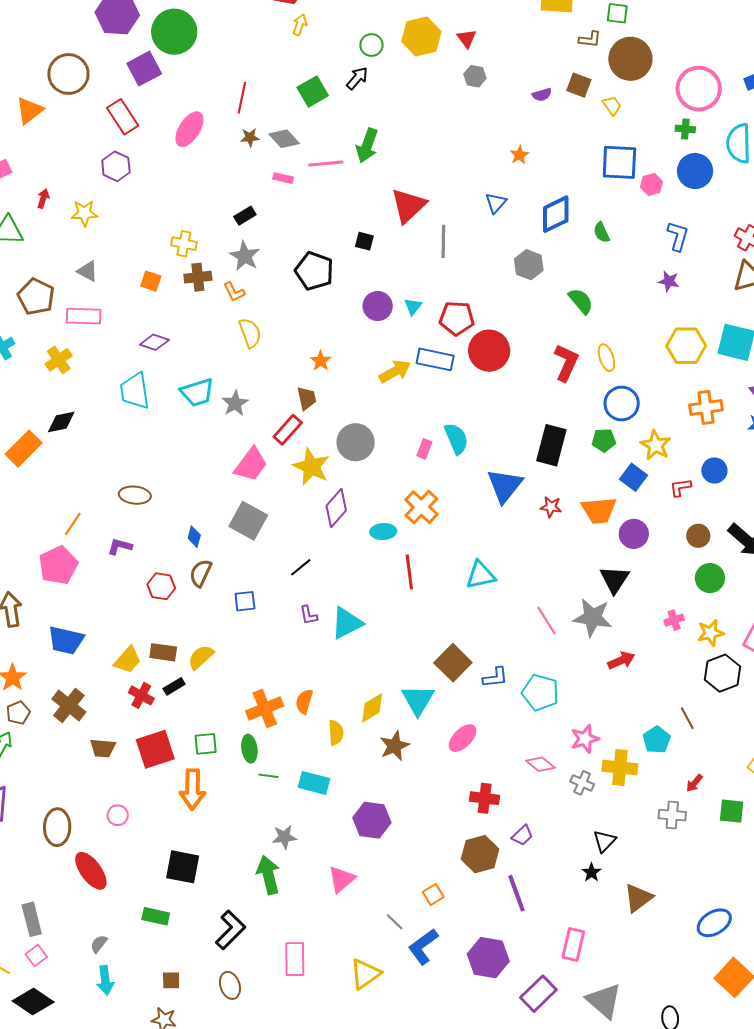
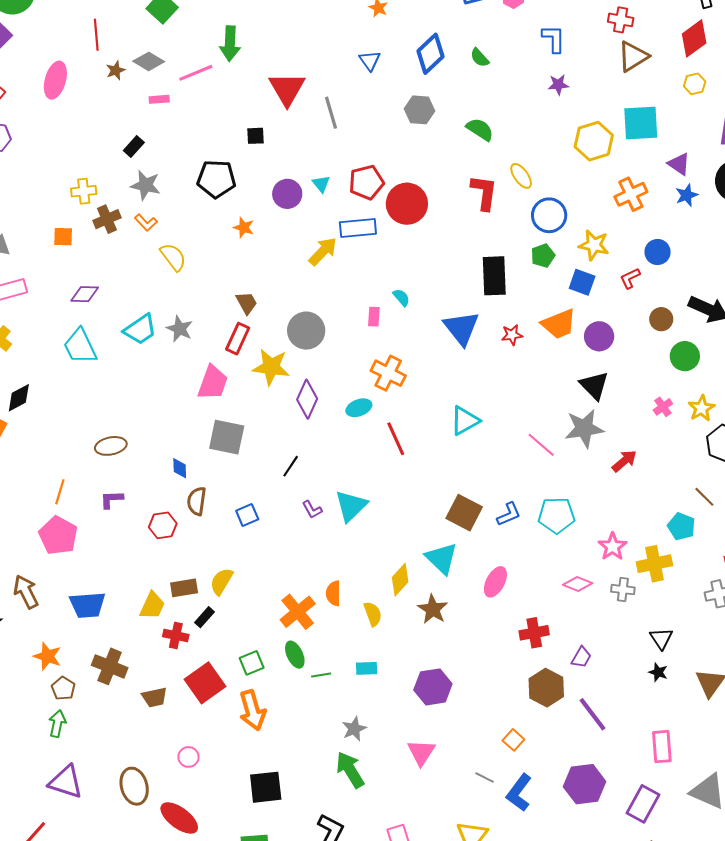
orange star: (321, 361) -> (244, 227), moved
cyan semicircle: (456, 439) -> (401, 297), size x0.6
cyan rectangle: (314, 783) -> (367, 668), size x0.7

